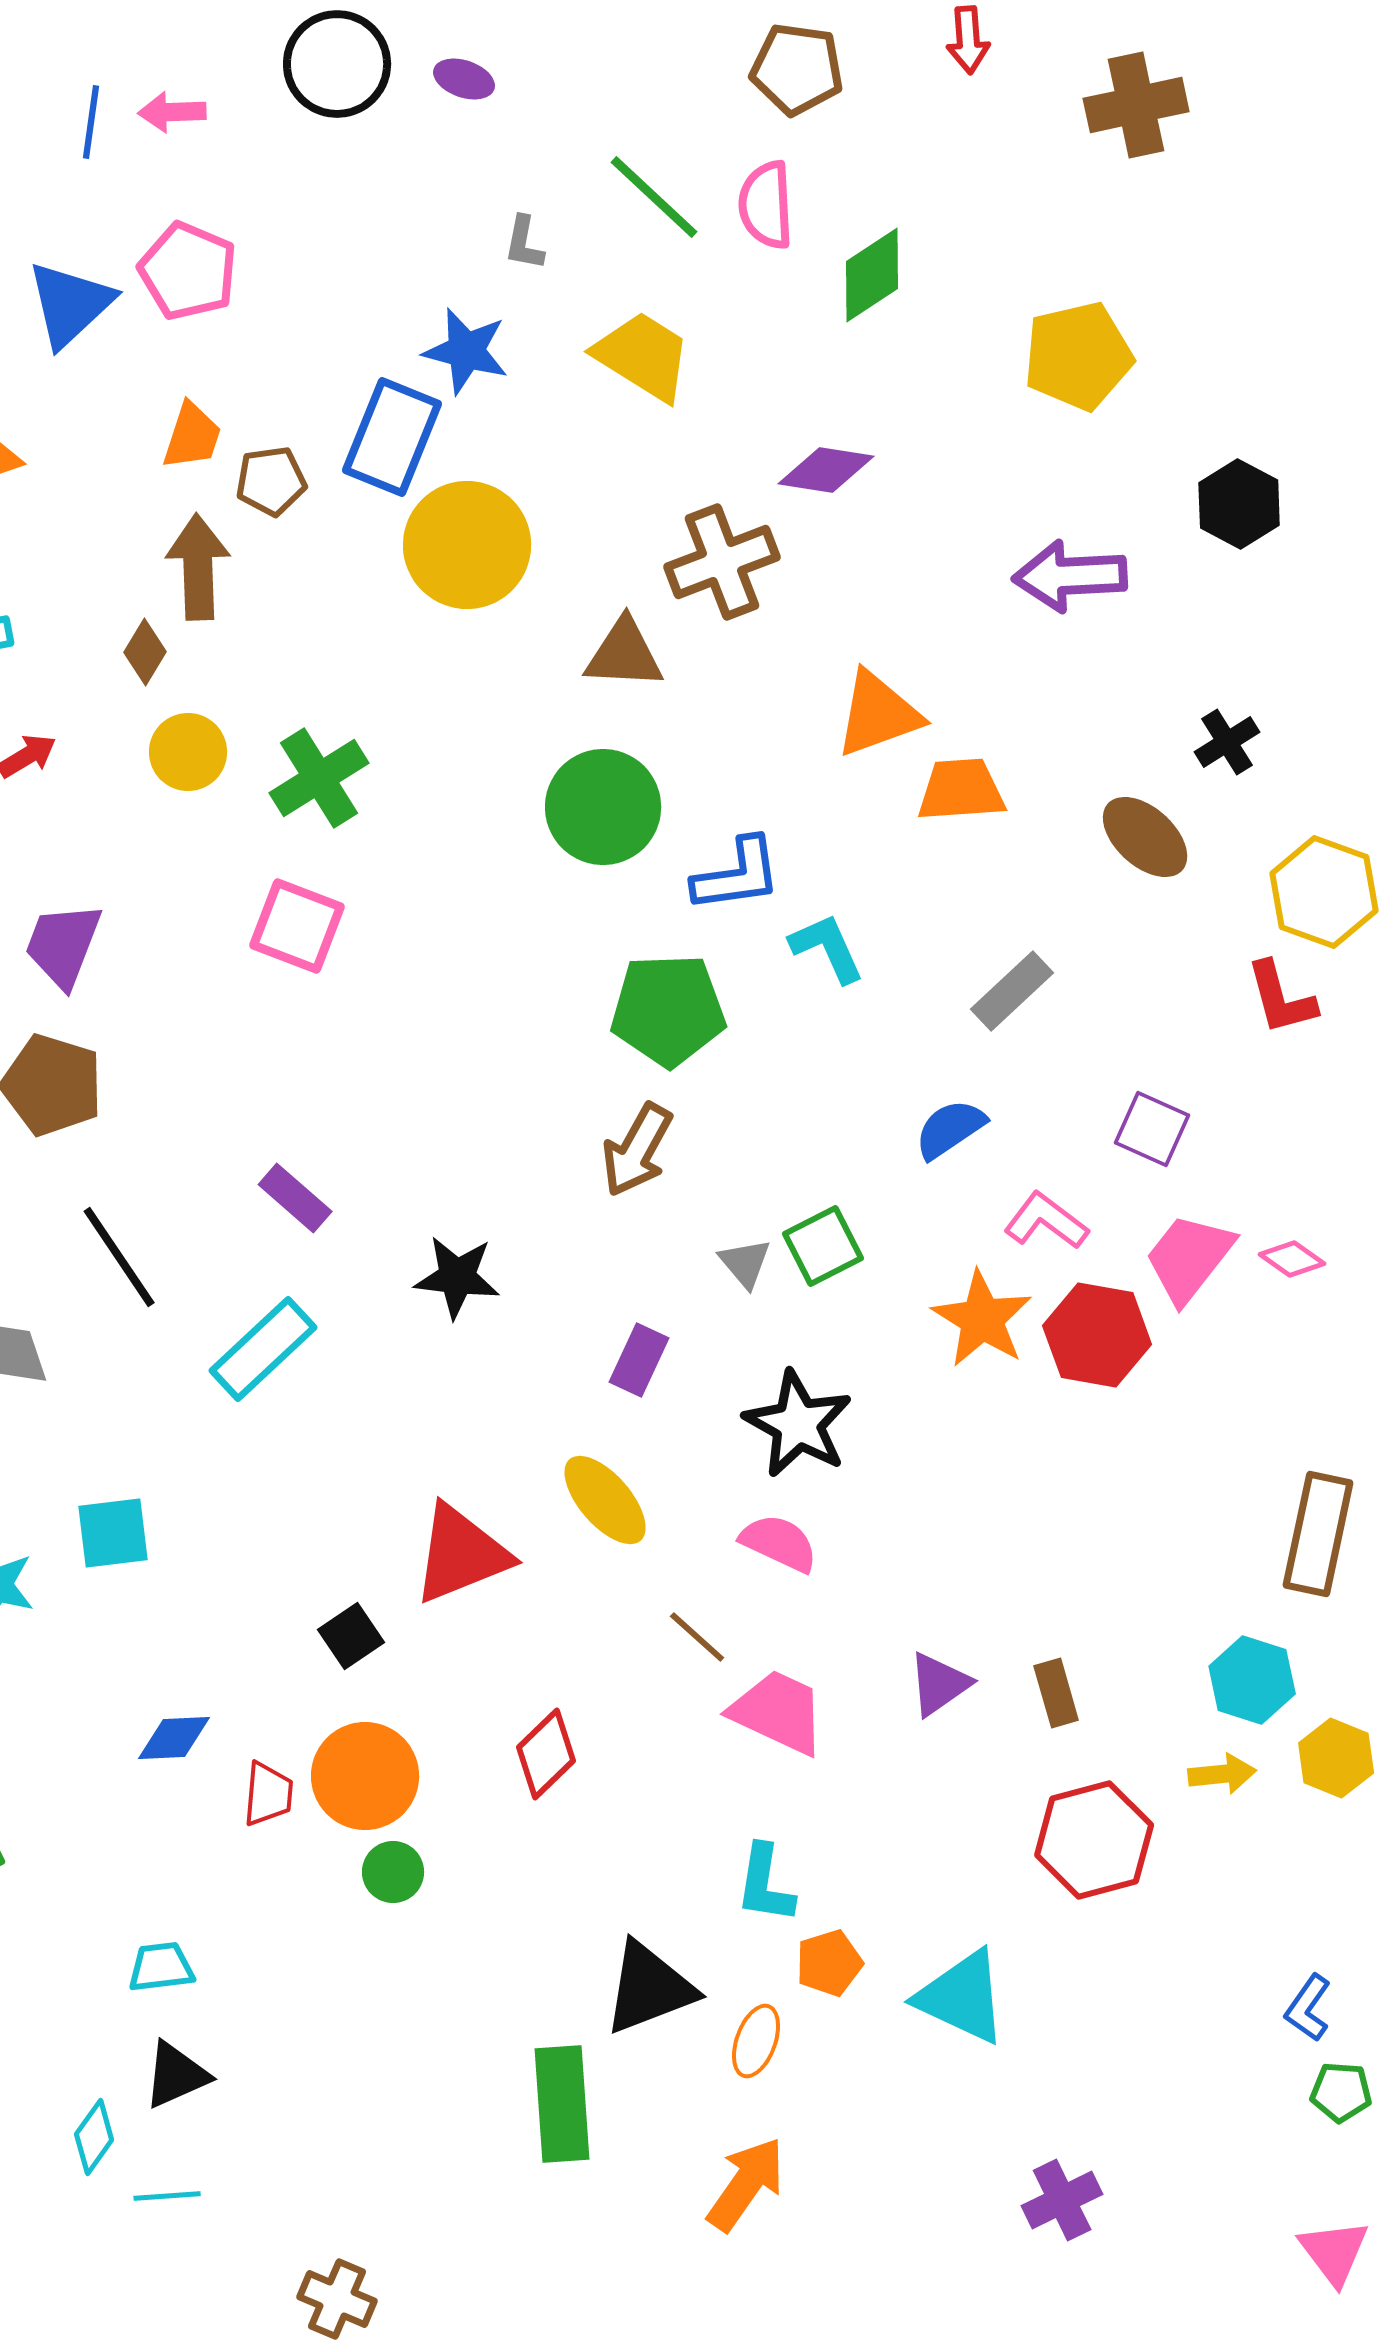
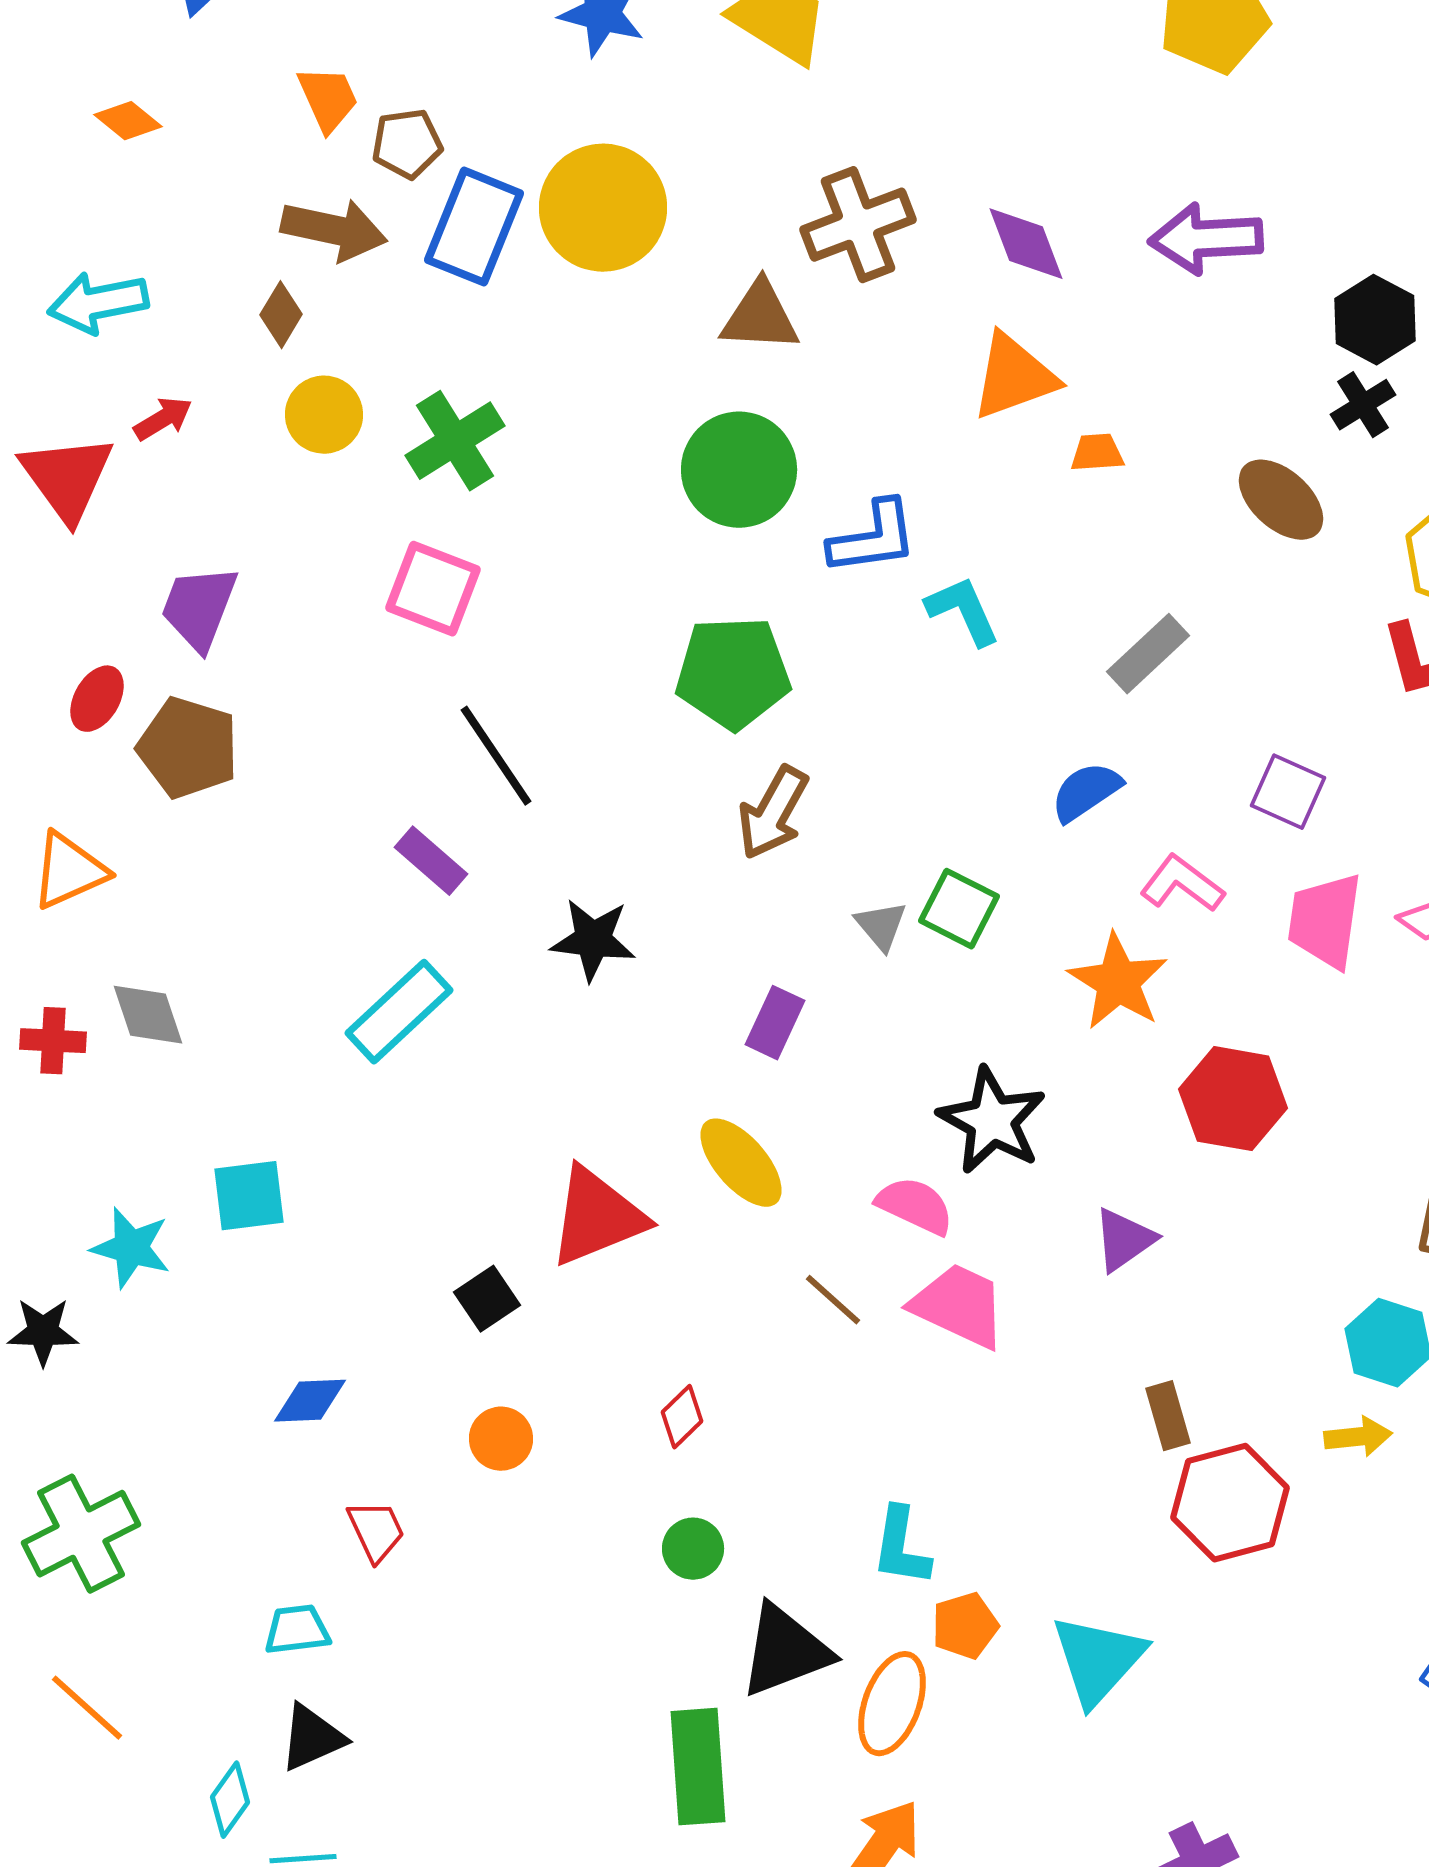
orange trapezoid: (192, 436) -> (328, 99), turned -42
blue rectangle: (392, 437) -> (474, 227), moved
purple diamond: (826, 470) -> (1026, 244), moved, turned 60
black hexagon: (1239, 504) -> (1375, 320), moved
brown arrow: (198, 567) -> (334, 230), turned 104
orange trapezoid: (961, 790) -> (1097, 453), size x0.6
green pentagon: (668, 1010) -> (733, 673), moved
green square: (823, 1246) -> (959, 909), turned -36
black line: (119, 1257) -> (496, 756), moved
pink trapezoid: (1189, 1258) -> (1325, 921), turned -30
red hexagon: (1097, 1335) -> (1233, 1099), moved
black star: (798, 1424) -> (992, 1121), moved
purple triangle: (939, 1684) -> (1124, 1240), moved
brown rectangle: (1056, 1693) -> (1168, 1416), moved
pink trapezoid: (778, 1712) -> (959, 1306), moved
red diamond: (546, 1754) -> (682, 1417), size x0.7
orange circle: (365, 1776) -> (501, 1439), size x0.6
red trapezoid: (268, 1794) -> (376, 1531), moved, turned -30
green circle: (393, 1872) -> (693, 1549), moved
cyan triangle: (962, 1997) -> (1098, 1660), turned 47
orange ellipse: (756, 2041) -> (892, 1704), size x1.4

